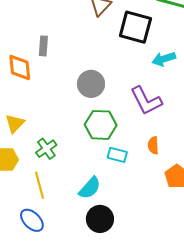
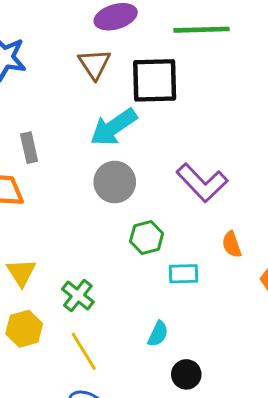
cyan arrow: (164, 59) -> (114, 127), moved, size x1.4
green hexagon: (101, 125) -> (147, 237), size x0.7
cyan semicircle: (90, 188) -> (158, 334), size x0.7
black circle: (100, 219) -> (186, 374), size x0.7

